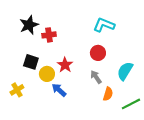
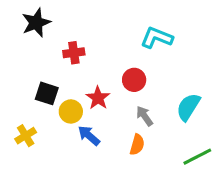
black star: (29, 25) -> (36, 23), moved
red circle: (98, 53) -> (134, 80), moved
orange semicircle: (108, 94) -> (137, 145), moved

